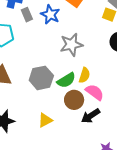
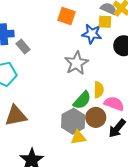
blue star: (50, 15) -> (92, 34), moved
gray hexagon: (41, 78) -> (73, 121), moved
yellow triangle: (45, 120) -> (78, 137), moved, turned 35

